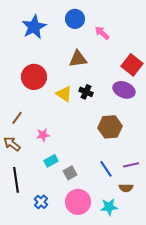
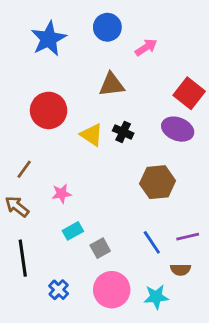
pink arrow: (102, 33) -> (146, 47), turned 105

